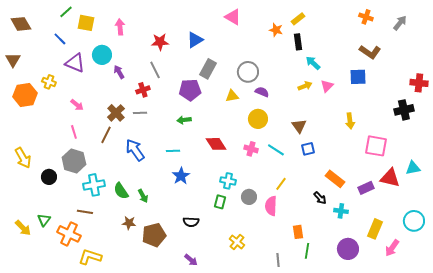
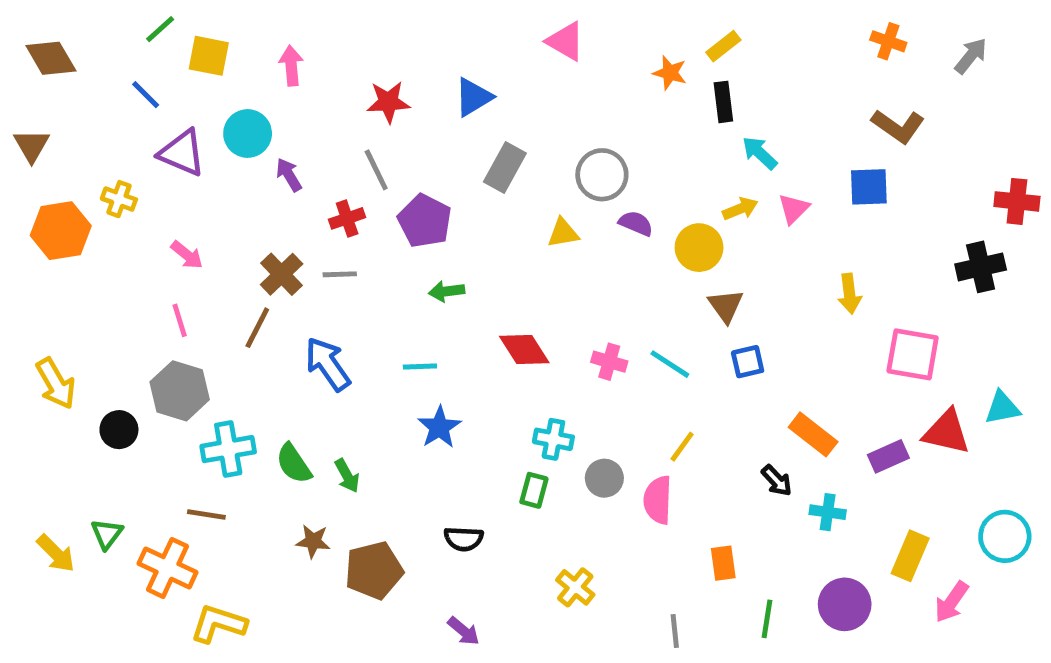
purple pentagon: (190, 90) -> (425, 221), moved, turned 30
yellow circle: (258, 119) -> (699, 248), moved
green line: (307, 251) -> (767, 619), moved

